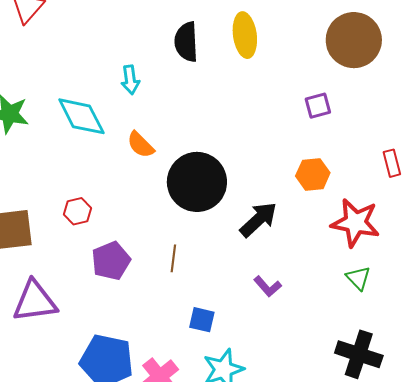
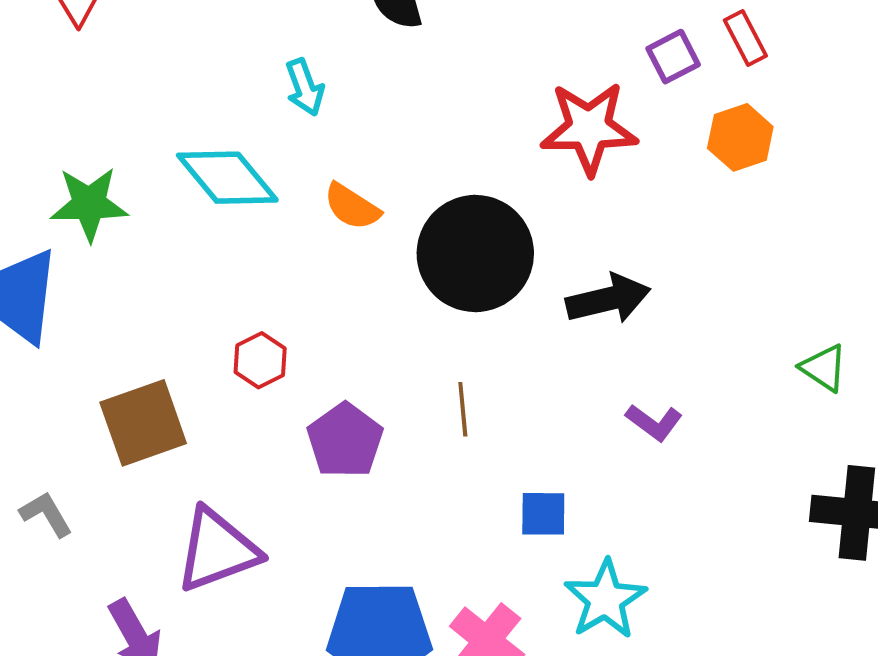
red rectangle: (392, 163) -> (745, 38), moved
orange hexagon: (313, 174) -> (740, 137), moved
black arrow: (258, 220) -> (608, 299), turned 42
red star: (355, 223) -> (589, 128), moved

